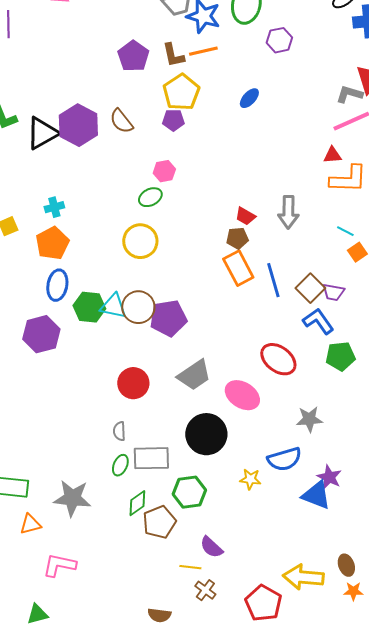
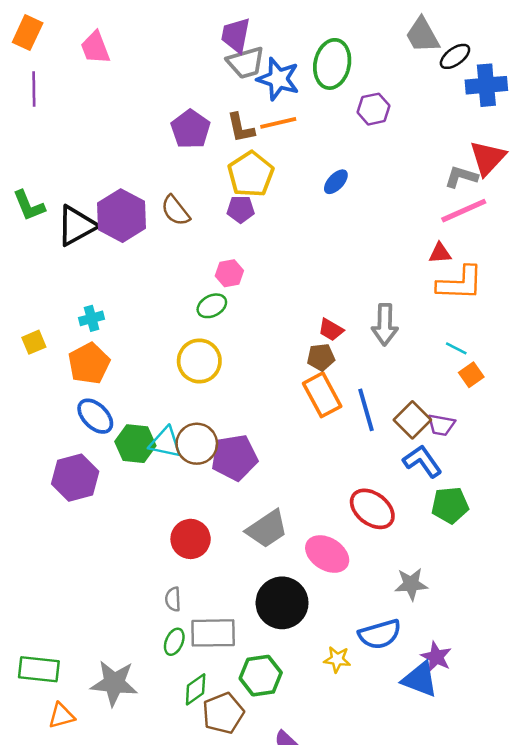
blue ellipse: (57, 285) -> (95, 416), turned -56

